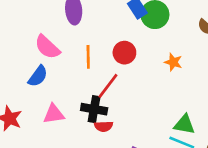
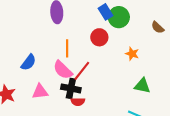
pink semicircle: (47, 47) -> (63, 70), moved
red circle: (124, 53) -> (99, 37), moved
green triangle: (184, 124) -> (142, 86), moved

